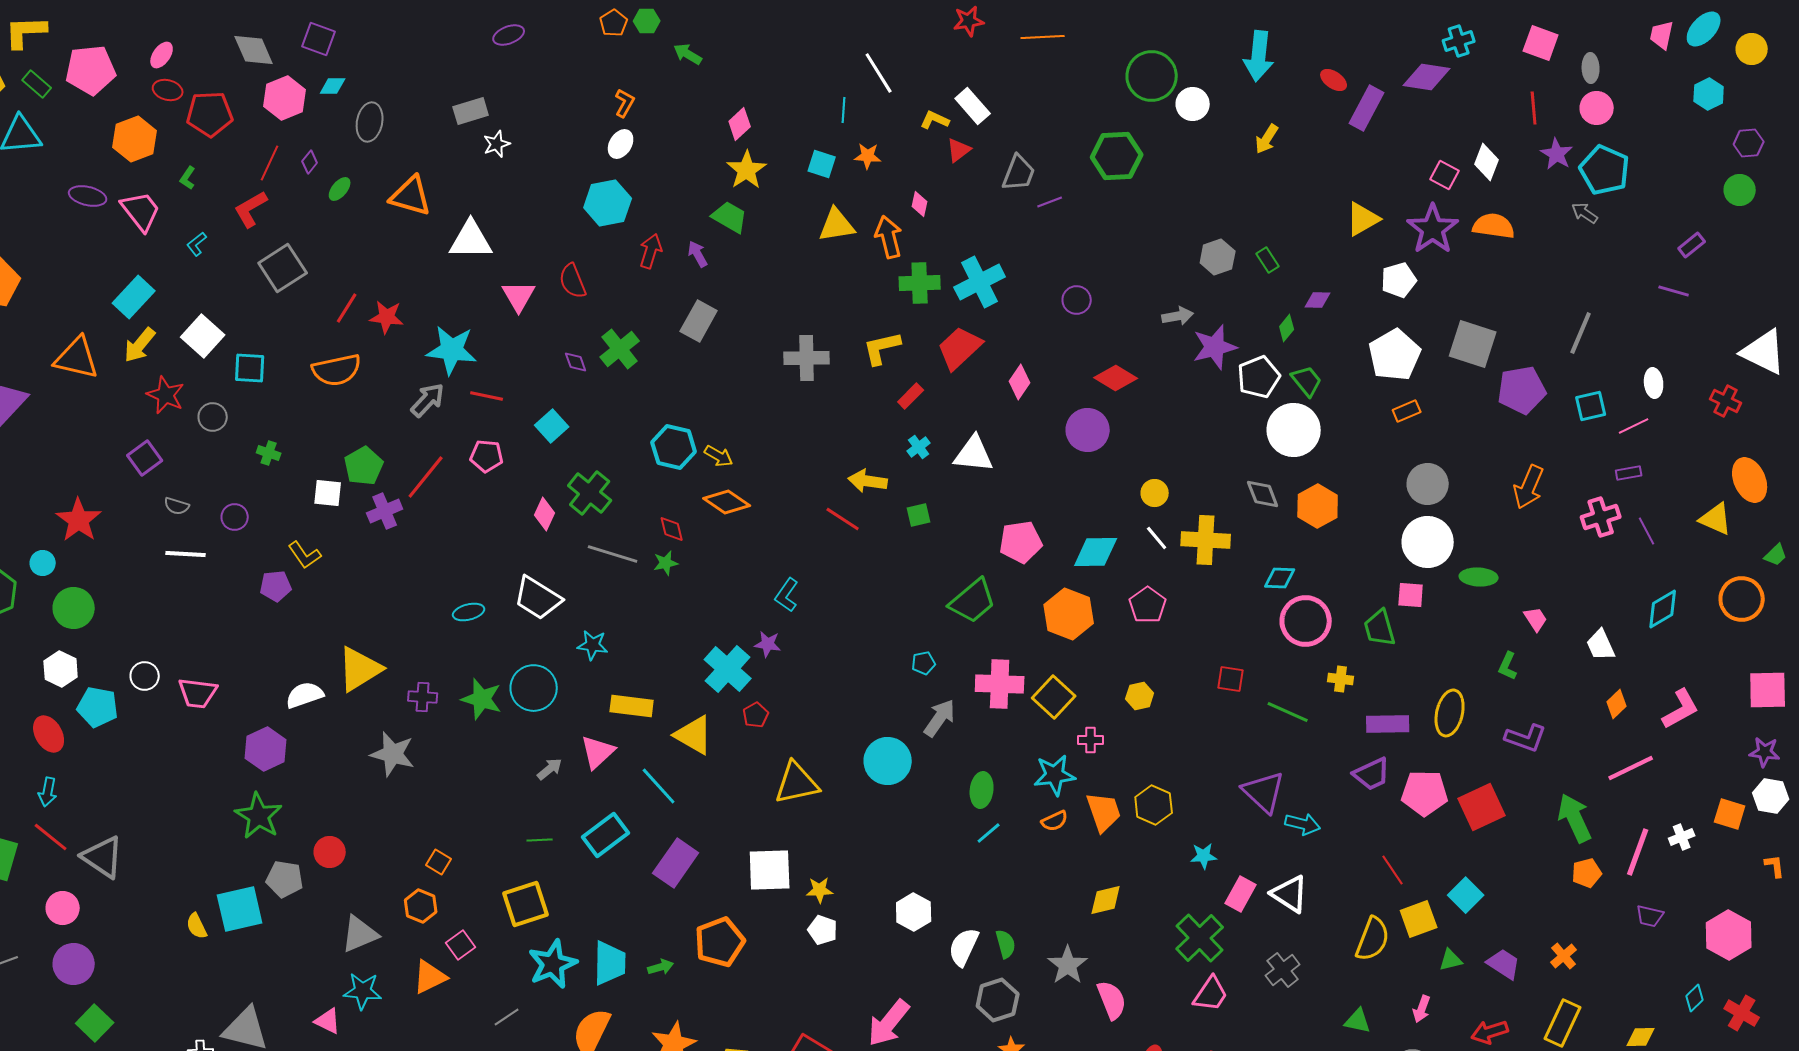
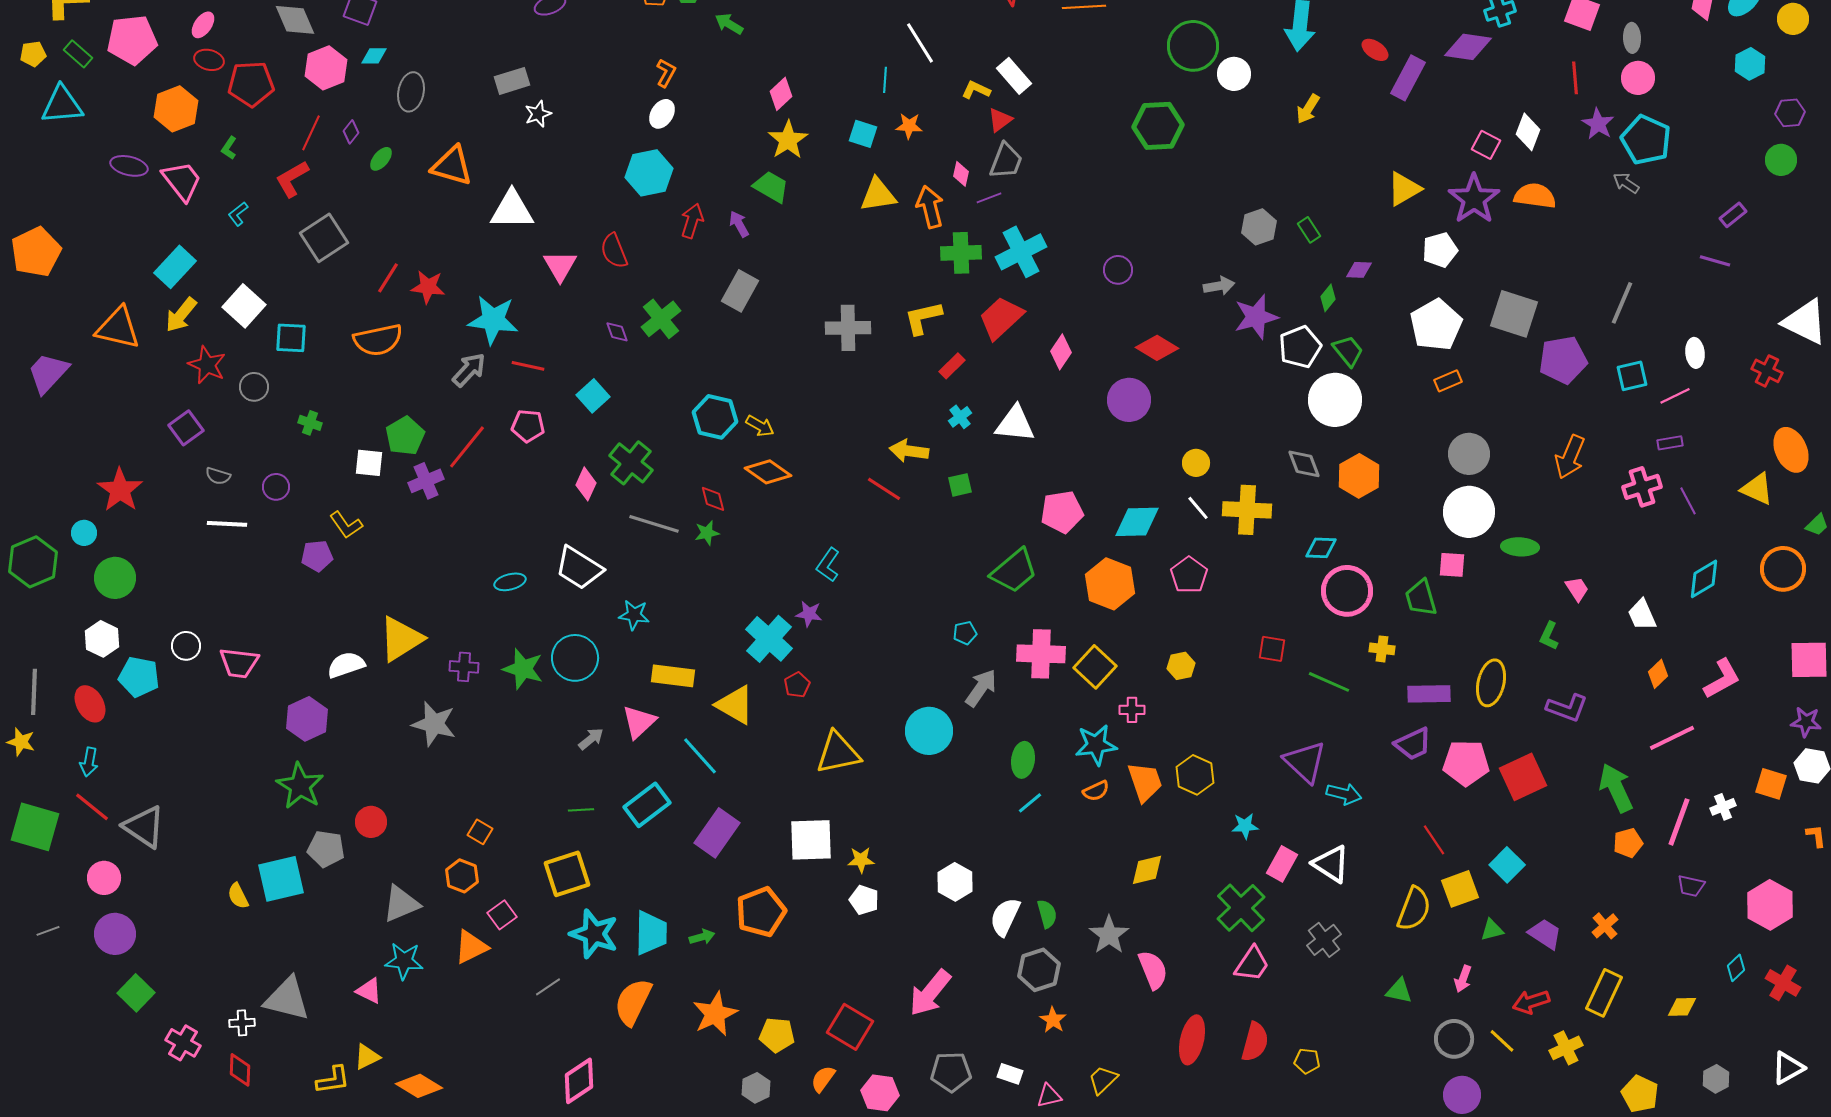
gray trapezoid: (1019, 173) -> (1006, 161), moved
purple line: (1050, 202) -> (989, 198), moved
cyan star: (553, 964) -> (594, 934), turned -30

